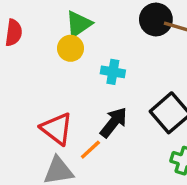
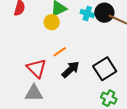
cyan cross: (113, 72) -> (87, 13), moved
orange line: (90, 150) -> (60, 52), moved

